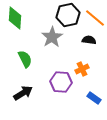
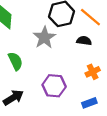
orange cross: (82, 69) -> (93, 72), moved
blue rectangle: (94, 98) -> (89, 103), turned -56

